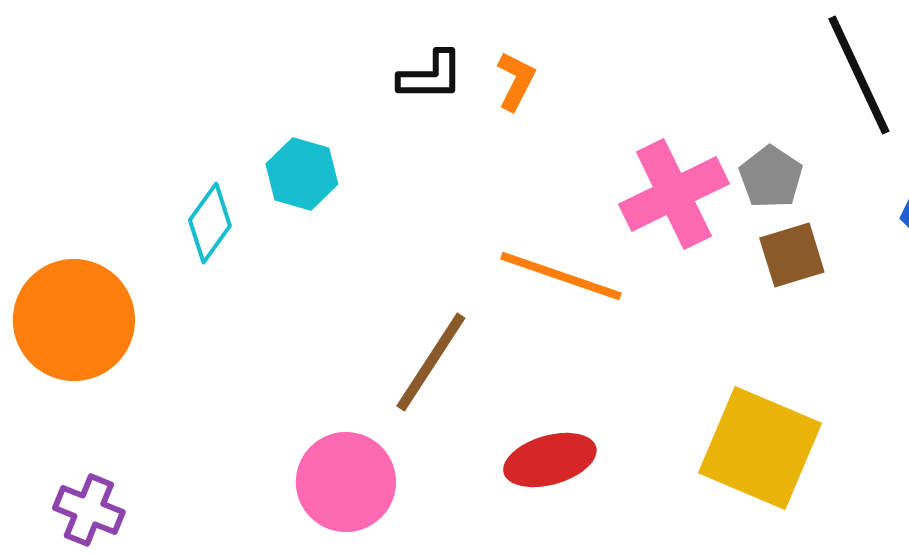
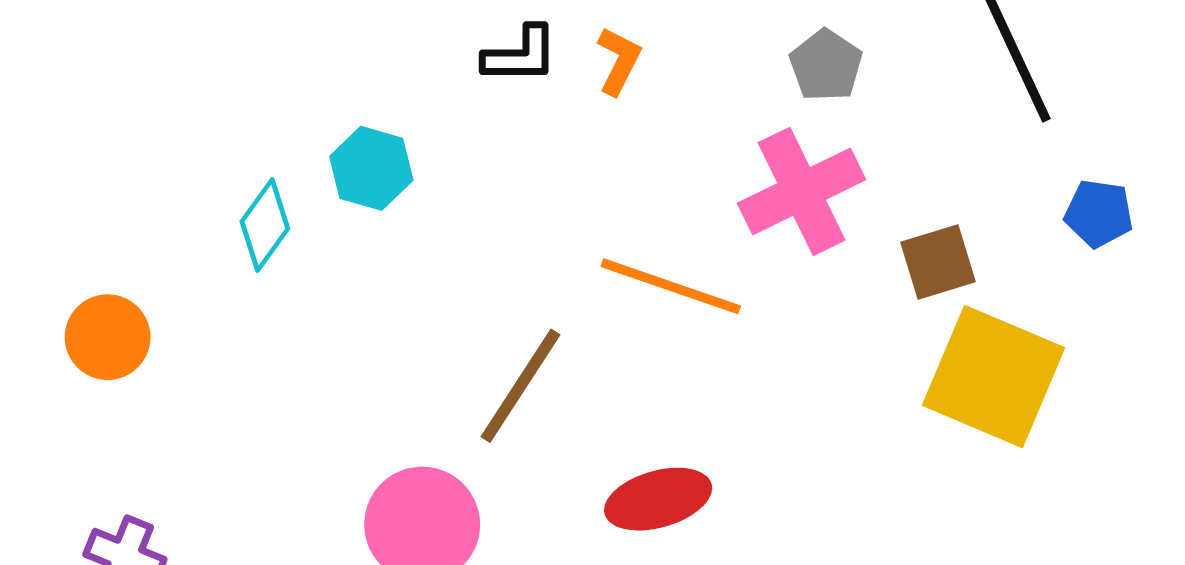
gray pentagon: (771, 177) -> (826, 65), moved
orange circle: (74, 320) -> (108, 337), size x0.6
yellow square: (760, 448) -> (994, 376), moved

